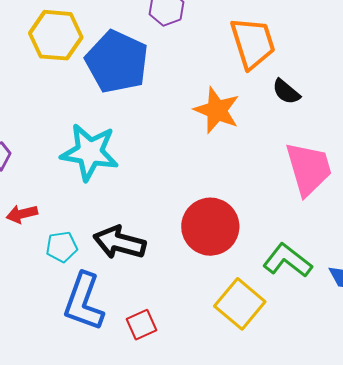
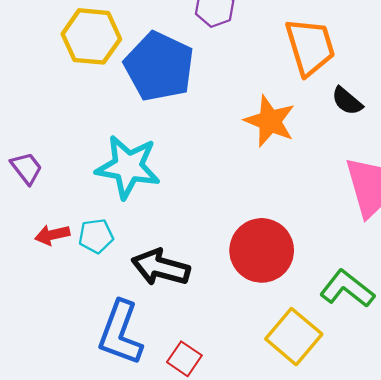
cyan pentagon: (62, 247) -> (96, 236), moved
red square: (142, 325) -> (184, 359), turned -32

